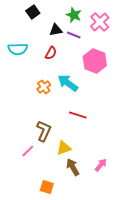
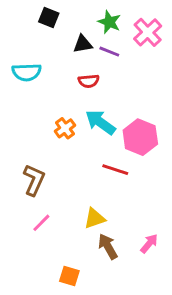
black square: (33, 12) -> (49, 18), turned -32
red semicircle: (51, 53) -> (89, 81), moved, turned 56
pink hexagon: (95, 61) -> (140, 137), moved
brown L-shape: (44, 131) -> (34, 180), moved

